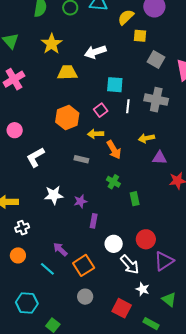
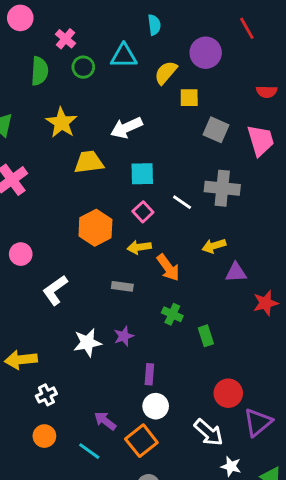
cyan square: (115, 85) -> (142, 174), moved
white line: (128, 106) -> (182, 202), turned -56
purple star: (80, 201) -> (124, 336), moved
white circle: (114, 244) -> (156, 406), moved

